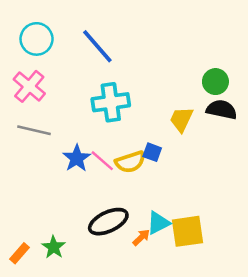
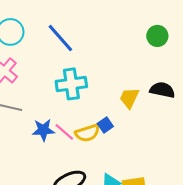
green circle: (215, 82) -> (157, 36), moved
blue square: (152, 152) -> (105, 125), turned 35
blue star: (77, 158) -> (43, 130), turned 30

